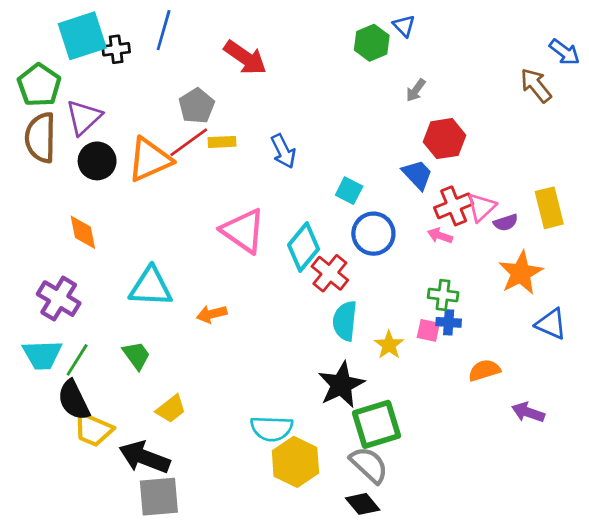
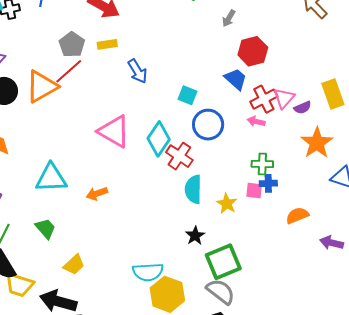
yellow rectangle: (222, 142) -> (107, 44), moved
black star: (341, 385) -> (195, 236), size x0.6

